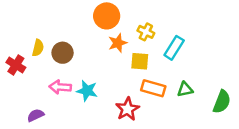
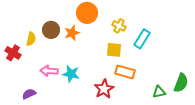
orange star: (118, 43) -> (72, 33), moved
brown circle: (63, 53) -> (51, 30), moved
green triangle: (185, 89) -> (159, 92), moved

